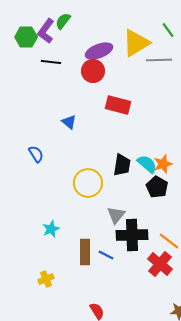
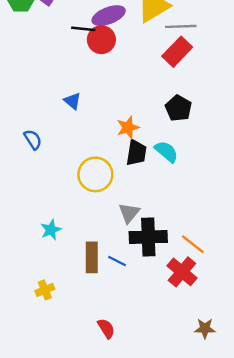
black line: (51, 62) -> (83, 29), moved
red rectangle: (118, 105) -> (177, 52), moved, turned -60
orange star: (163, 164) -> (128, 127), moved
black pentagon: (157, 187) -> (178, 108), moved

